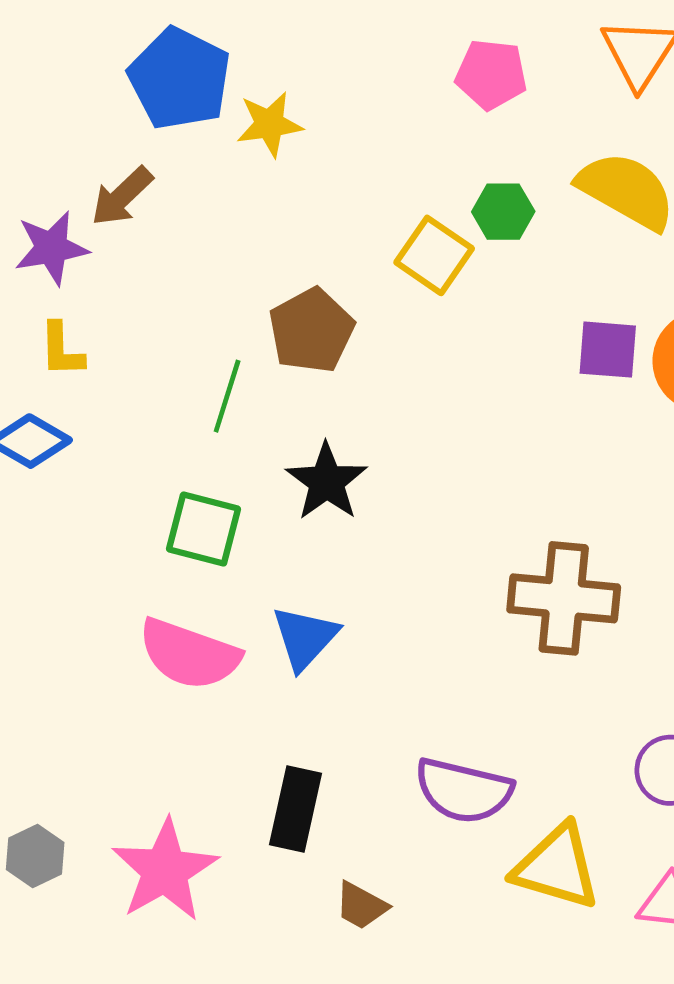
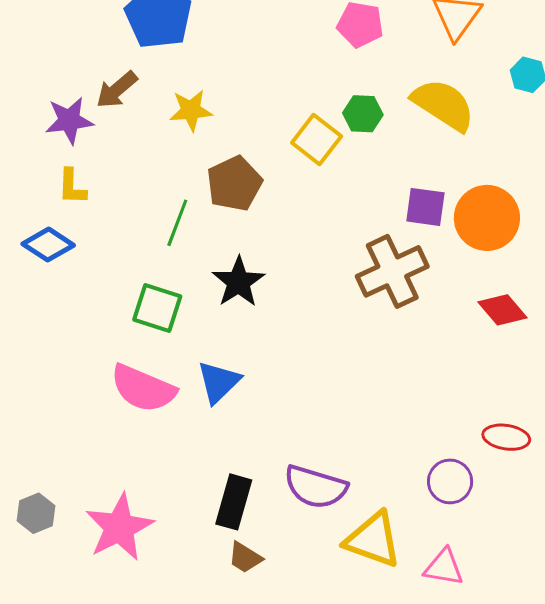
yellow star: (269, 124) -> (191, 110), moved
brown cross: (564, 598) -> (392, 271), moved, turned -34
black rectangle: (295, 809) -> (234, 502), moved

